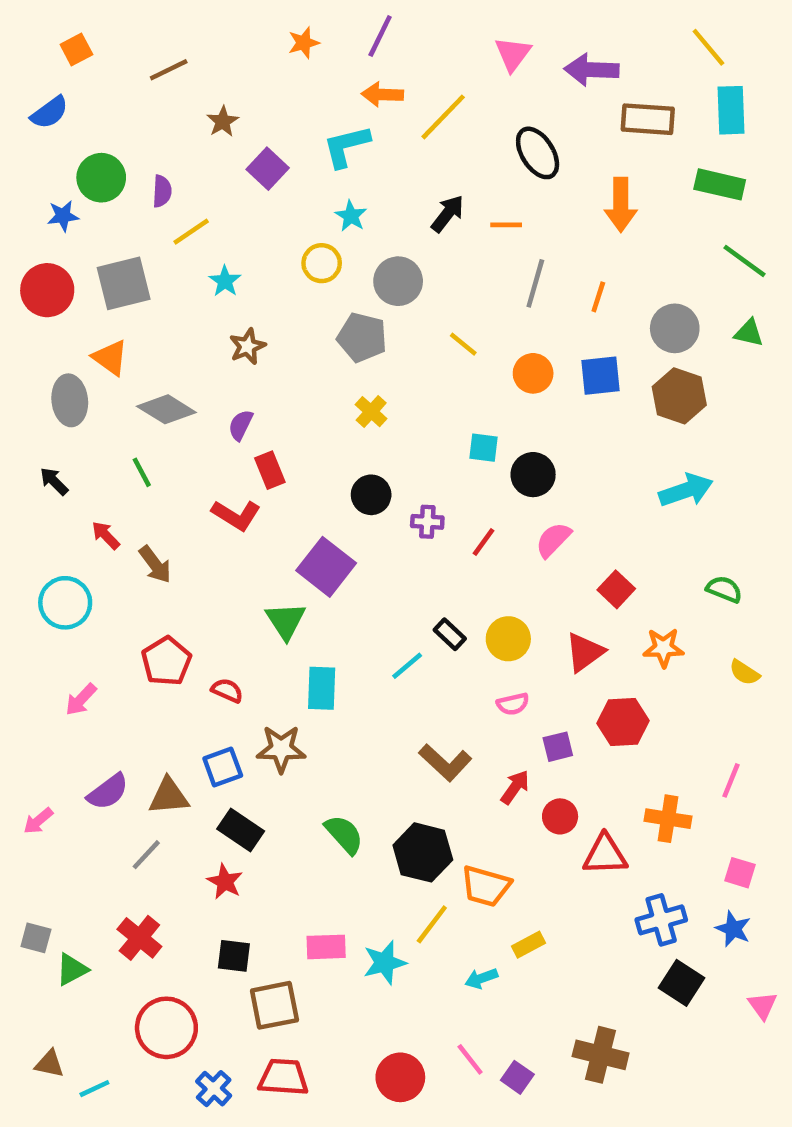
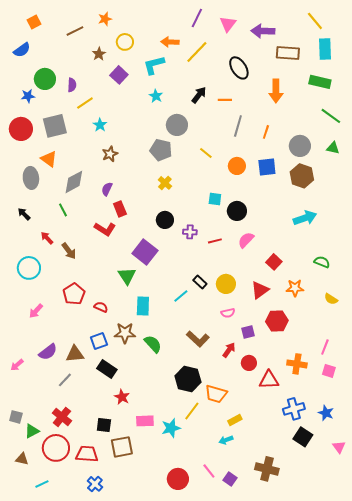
purple line: (380, 36) -> (197, 18), moved
orange star: (304, 43) -> (105, 19), moved
yellow circle: (322, 263) -> (125, 42), moved
gray diamond: (166, 409) -> (74, 182), turned -60
red line: (484, 542) -> (215, 241), turned 40
green semicircle: (344, 834) -> (153, 344), moved
pink square: (740, 873) -> (329, 371), moved
red star: (225, 882) -> (122, 397), moved
cyan arrow: (481, 978) -> (226, 440), moved
red circle: (166, 1028) -> (56, 448), moved
brown triangle: (49, 1064) -> (22, 459), moved
red trapezoid: (283, 1077) -> (87, 454), moved

